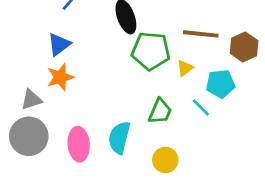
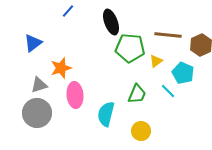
blue triangle: (59, 44) -> (33, 43), moved
cyan pentagon: (220, 84) -> (183, 73), turned 30
pink ellipse: (79, 144) -> (75, 95), moved

